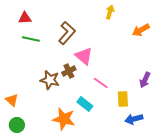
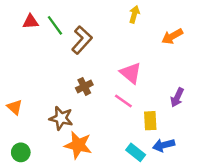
green line: (31, 39) -> (55, 25), moved, turned 42
pink triangle: (84, 56) -> (131, 73), moved
brown star: (50, 80) -> (61, 118), moved
orange triangle: (12, 100) -> (15, 107), moved
cyan rectangle: (85, 104) -> (136, 152), moved

